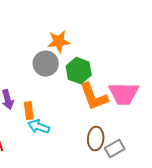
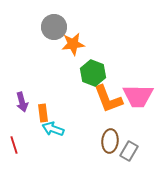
gray circle: (46, 64) -> (54, 27), moved
gray rectangle: (115, 149) -> (129, 151), turned -30

